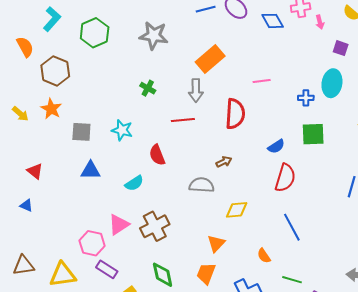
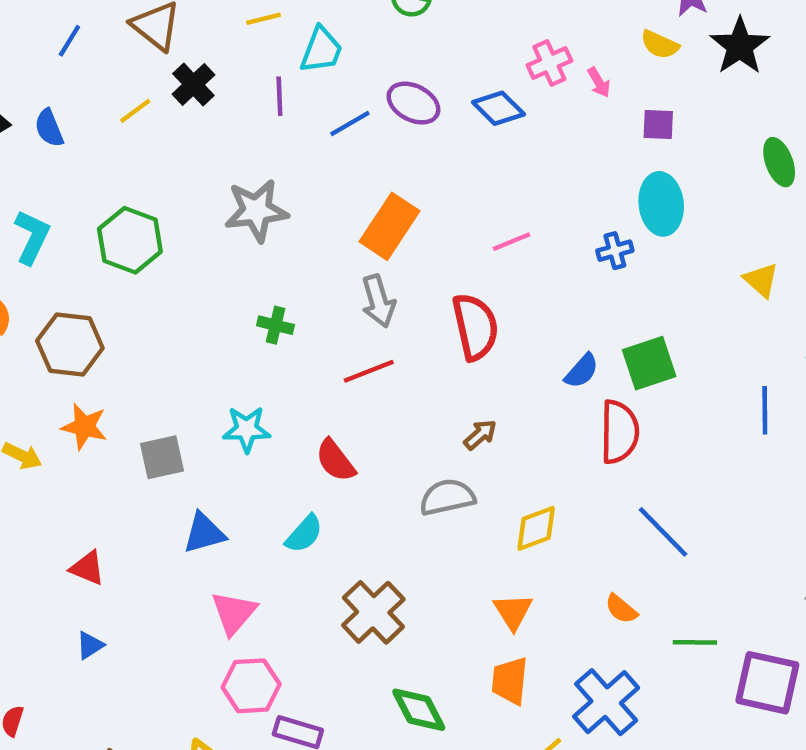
green square: (313, 134) -> (649, 363), moved
blue triangle: (26, 205) -> (90, 645), turned -40
pink triangle: (119, 225) -> (234, 613), moved

